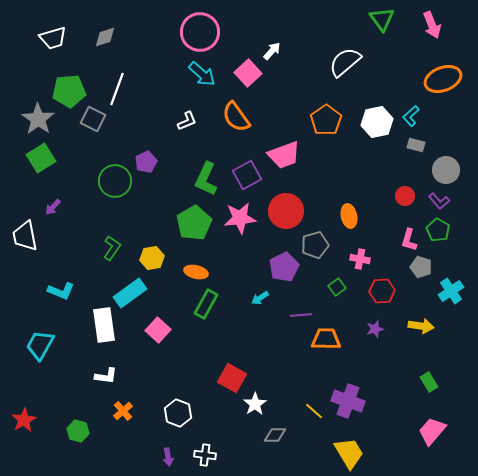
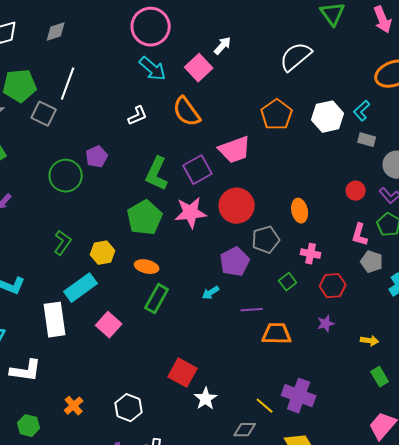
yellow arrow: (421, 326) -> (370, 341), moved, size x0.7
white L-shape: (106, 376) -> (26, 371), moved, size x1.4
gray diamond: (275, 435) -> (245, 430), moved

